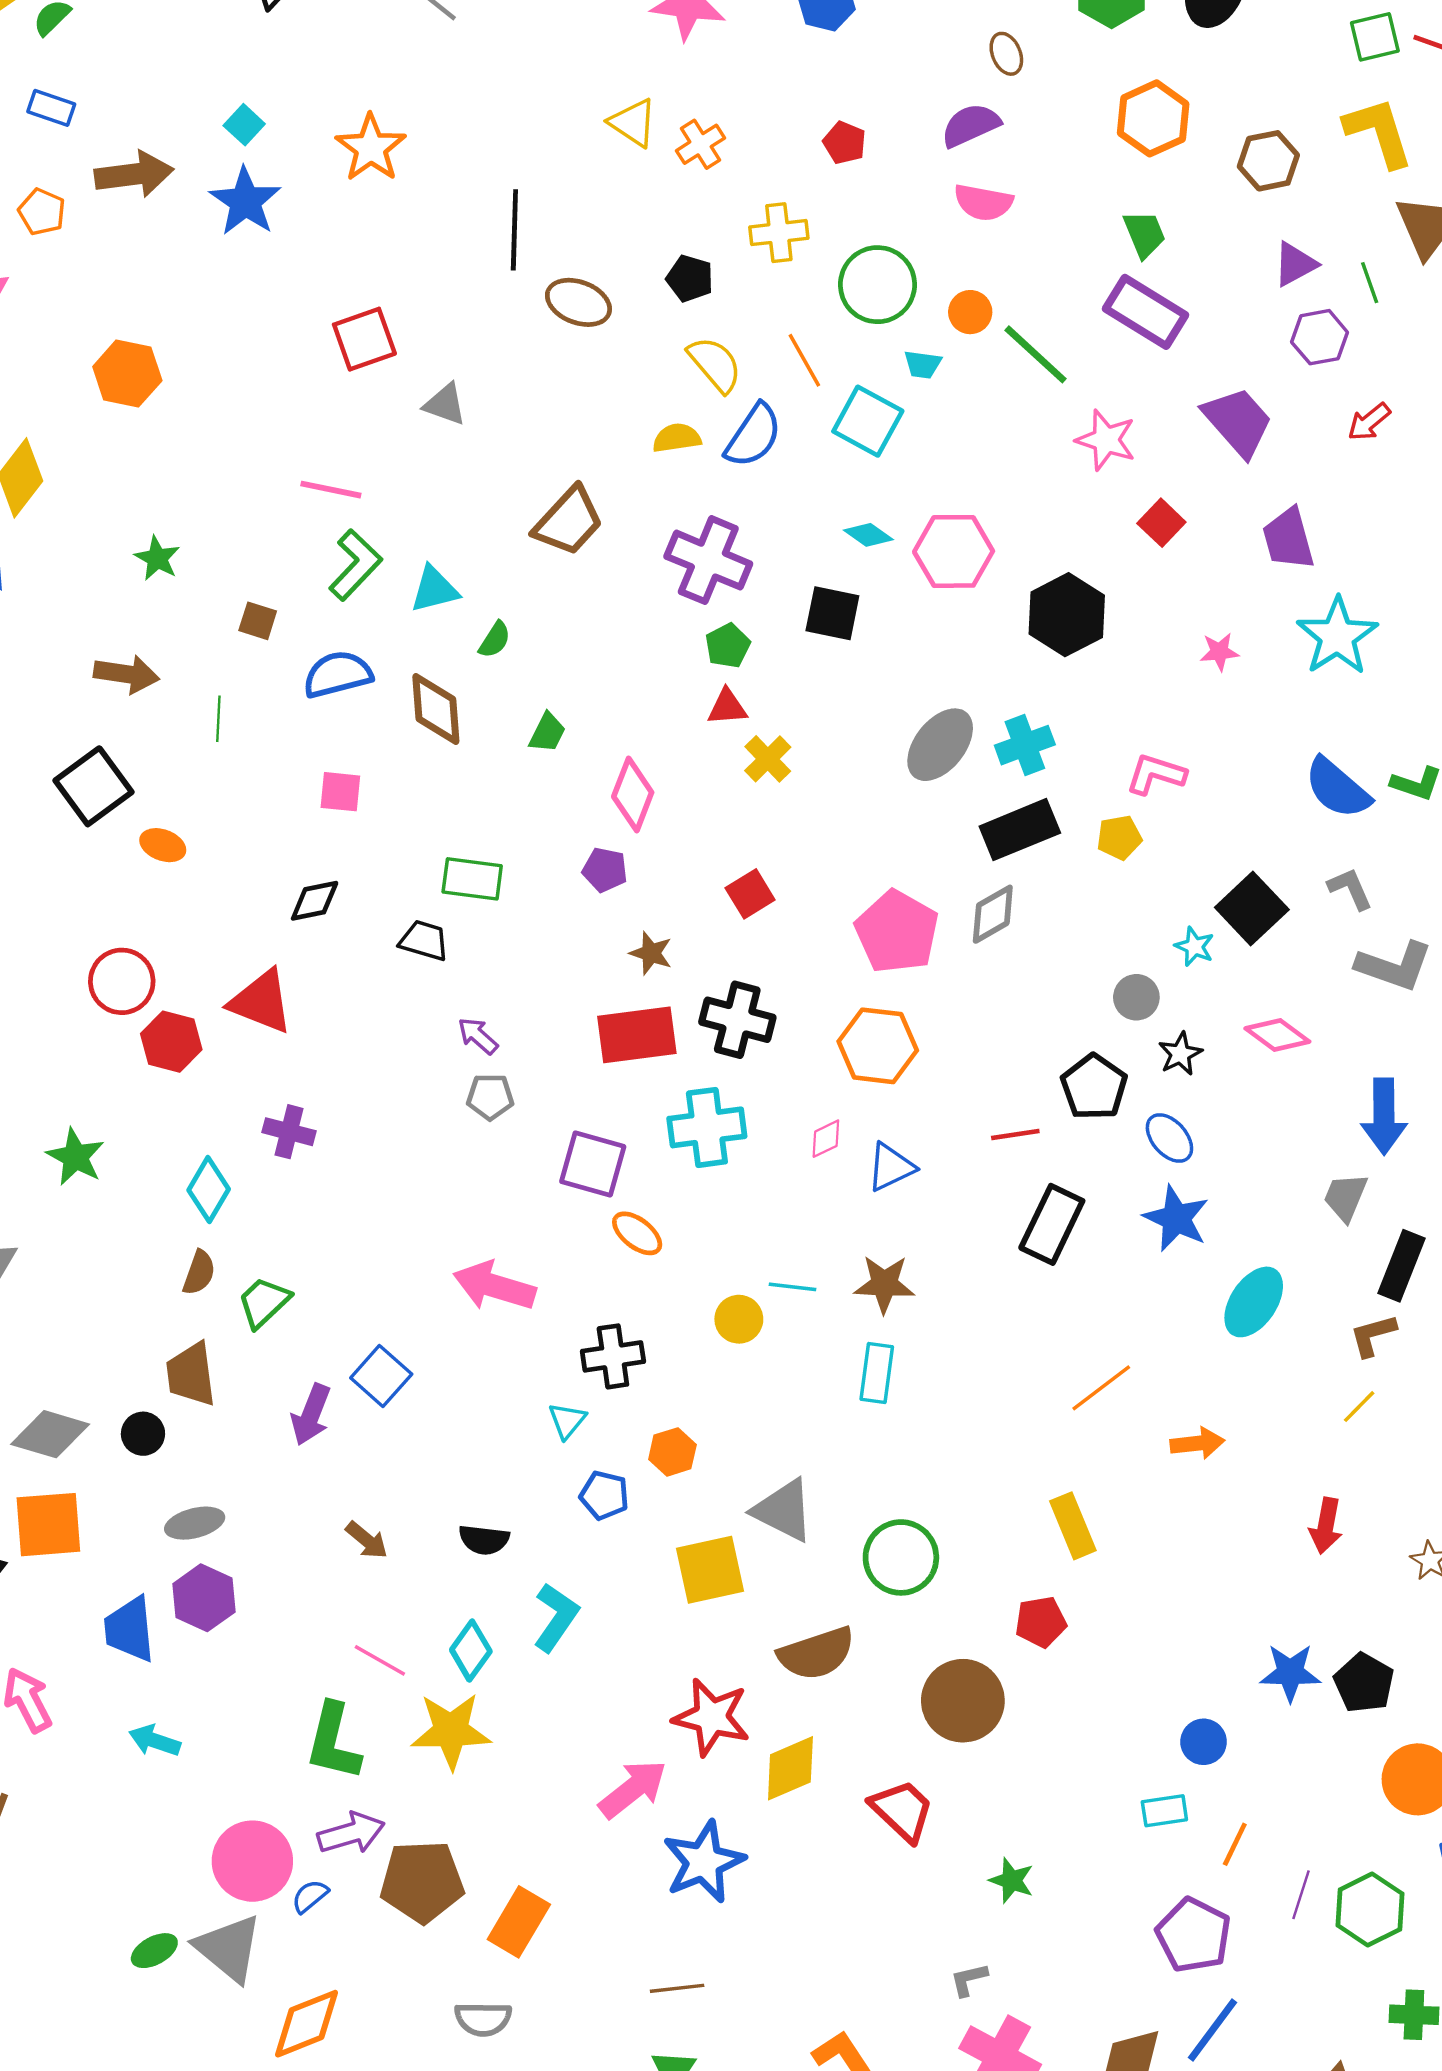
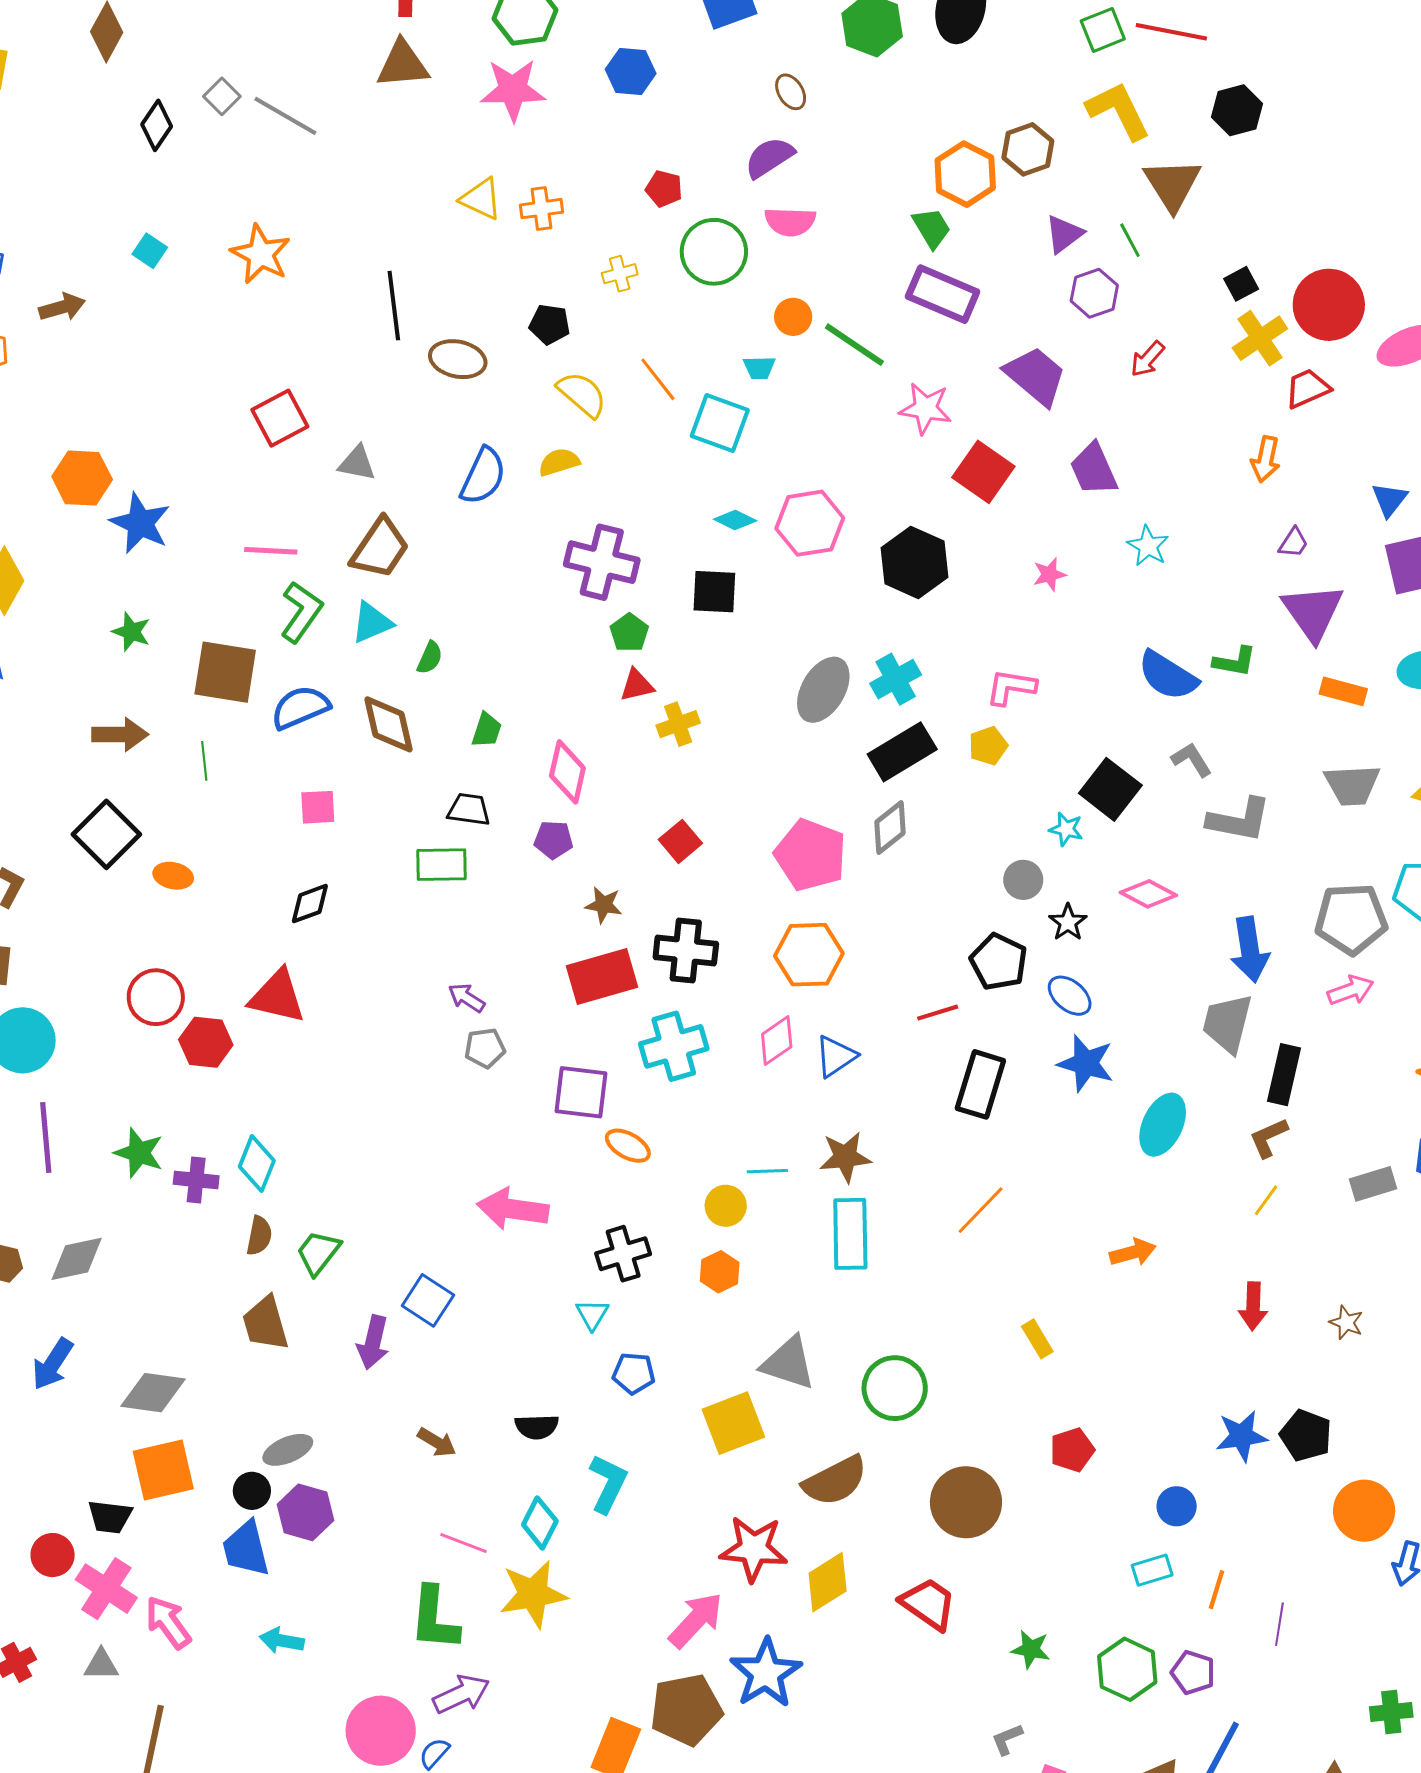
orange hexagon: (1153, 118) -> (965, 174), moved
orange cross: (701, 144) -> (541, 209), turned 33
brown arrow: (134, 174) -> (62, 307), size x0.7
blue star: (245, 201) -> (140, 523), moved
yellow cross: (779, 233) -> (620, 274), size x0.7
green circle: (877, 285) -> (714, 252), moved
blue semicircle: (753, 436) -> (483, 476), moved
brown trapezoid: (569, 521) -> (380, 548), moved
red square: (1161, 523) -> (983, 472), size x1.5
brown square: (258, 621) -> (225, 672), size x2.0
cyan star: (1337, 636) -> (1148, 546), size x0.6
yellow cross: (768, 759) -> (678, 724), turned 33
black trapezoid: (424, 941) -> (469, 809), moved
purple cross: (289, 1132) -> (196, 1180), moved
pink diamond: (826, 1139) -> (777, 1041), size x1.4
gray trapezoid: (1345, 1197) -> (1227, 1023), size x1.4
cyan rectangle: (877, 1373) -> (850, 1234), size x1.4
orange line: (1101, 1388) -> (981, 1210), moved
black circle: (143, 1434) -> (252, 1491), moved
orange hexagon: (672, 1452) -> (720, 1272), moved
yellow rectangle: (1073, 1526) -> (1037, 1339), size x0.7
red pentagon: (1041, 1622) -> (1072, 1450), moved
brown pentagon: (422, 1882) -> (686, 1710), moved
green hexagon: (1370, 1909) -> (1127, 1669), moved
purple pentagon: (1194, 1935) -> (1193, 1672), size x0.7

